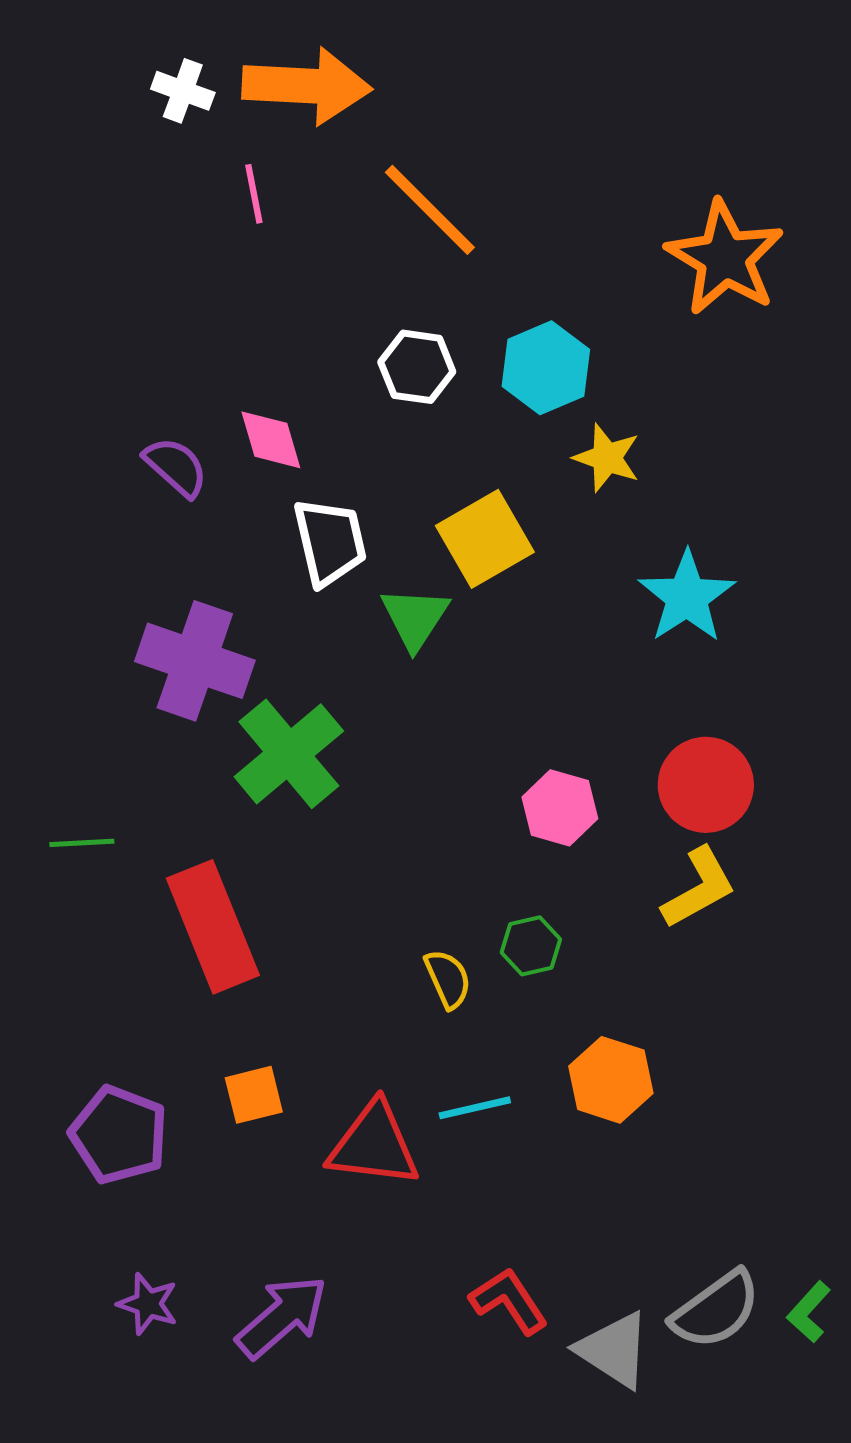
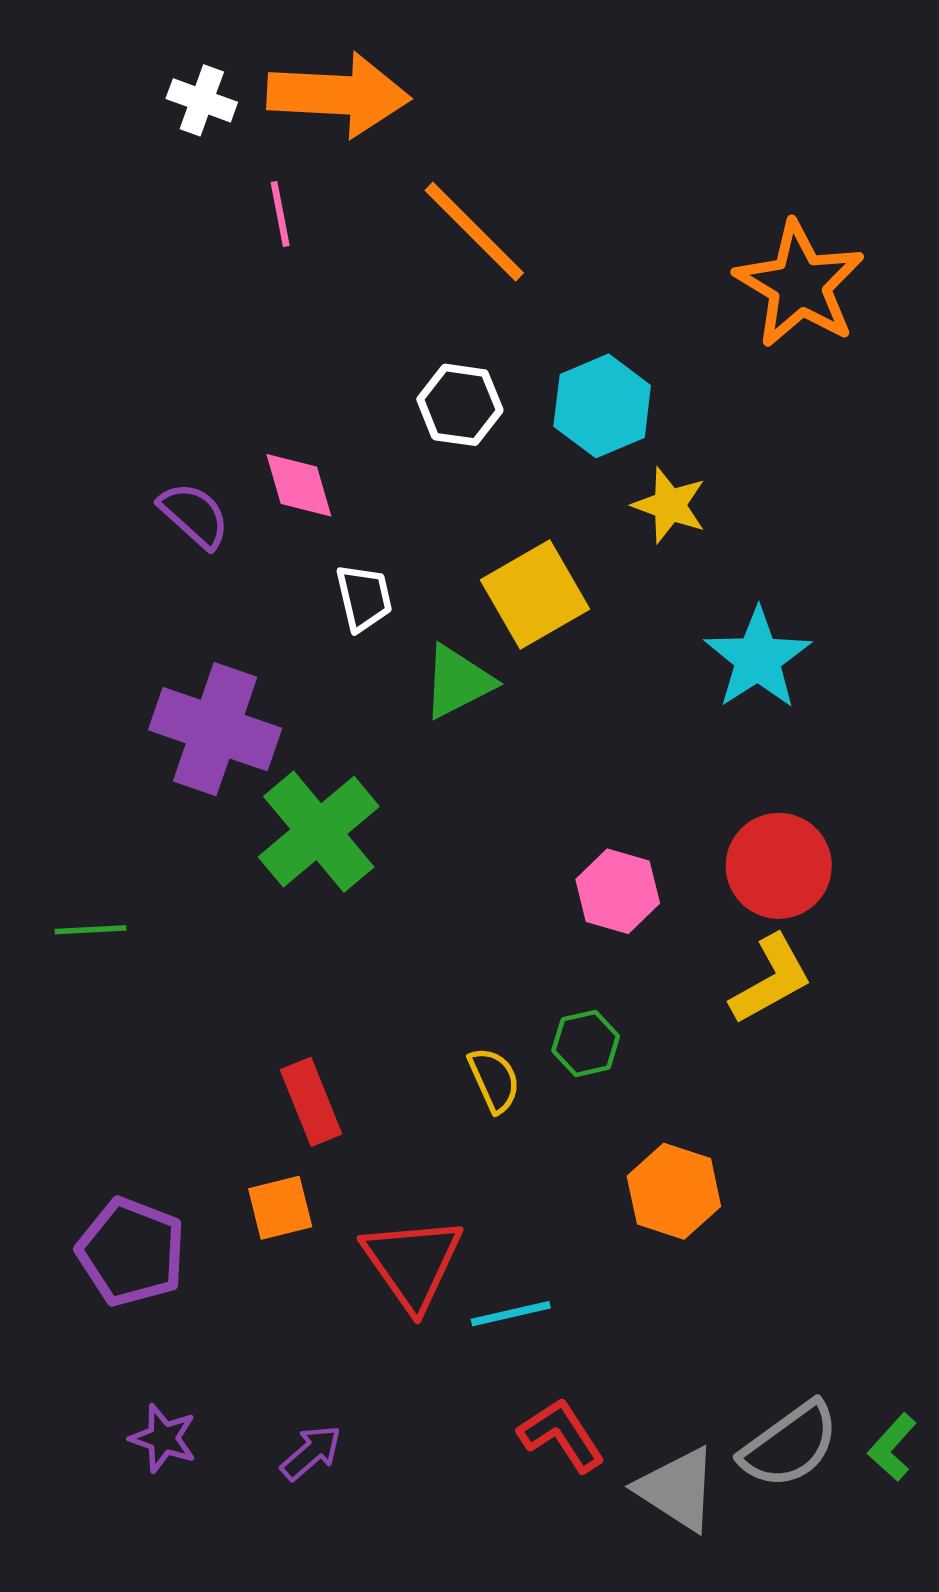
white trapezoid: (330, 542) -> (364, 598), size x0.7
green triangle: (415, 618) -> (458, 682), turned 30
red rectangle: (213, 927) -> (311, 1102), moved, size x0.6
cyan line: (475, 1108) -> (511, 1314), moved
red triangle: (374, 1145) -> (413, 1263), turned 48
purple arrow: (282, 1317) -> (311, 1453), size x0.6

